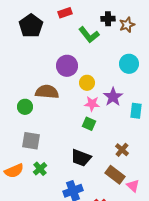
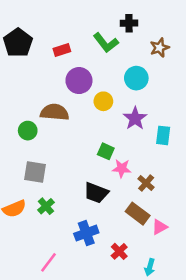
red rectangle: (65, 13) -> (62, 50), moved
brown star: (127, 25) -> (160, 48), moved
black pentagon: (31, 26) -> (18, 43), moved
cyan circle: (129, 64) -> (136, 78), moved
pink star: (92, 104) -> (122, 168), moved
pink triangle: (133, 186) -> (160, 227), turned 48

